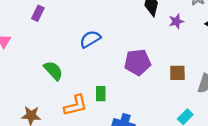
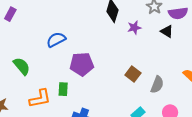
purple pentagon: (138, 62) -> (82, 64), moved
brown square: (177, 73) -> (133, 74), turned 35

